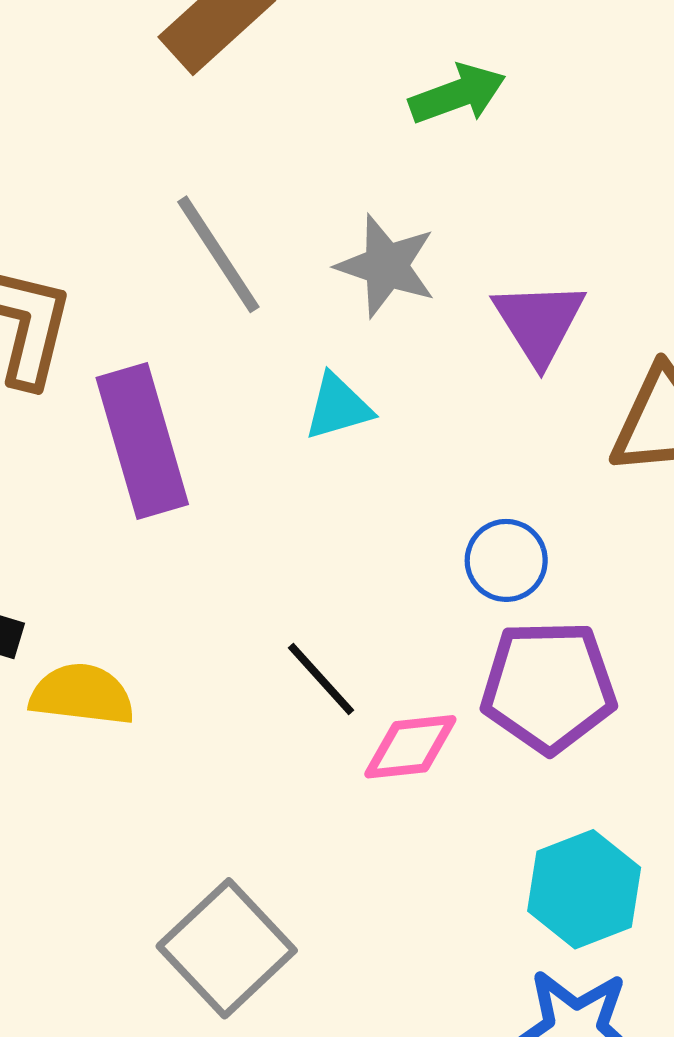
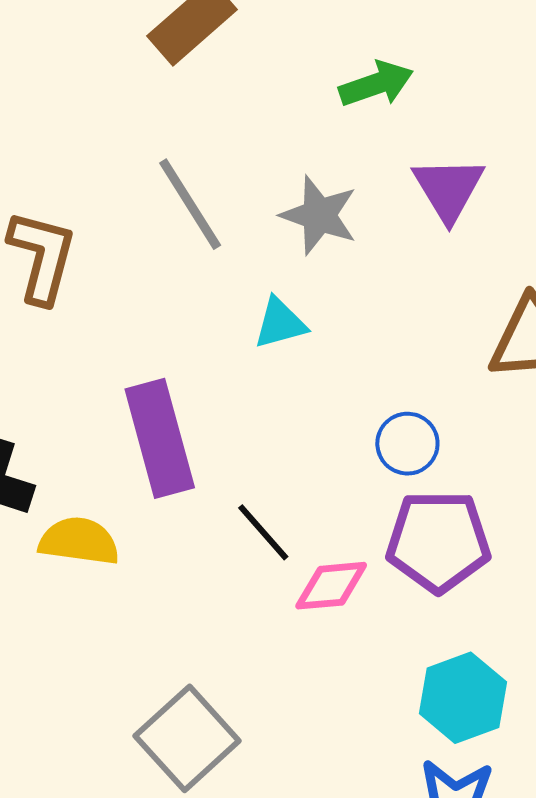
purple triangle: (539, 322) -> (448, 189), moved
purple rectangle: (142, 441) -> (160, 438), moved

